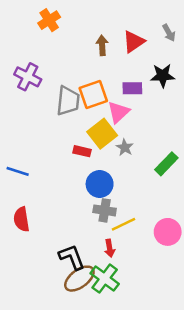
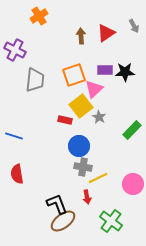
black star: (163, 76) -> (125, 72), moved
purple cross: (28, 77) -> (15, 50), moved
gray trapezoid: (68, 101) -> (35, 80), moved
green cross: (105, 279) -> (111, 221), moved

